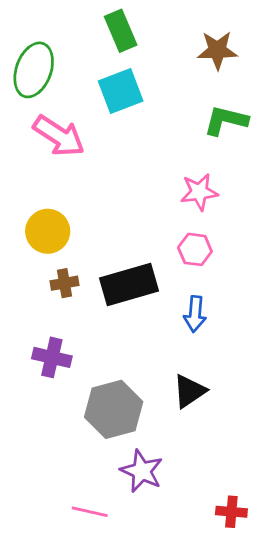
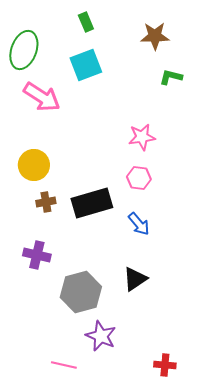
green rectangle: (121, 31) -> (86, 22), size x0.7
green L-shape: (226, 120) -> (171, 77), moved, size x0.7
blue arrow: (195, 314) -> (139, 224), turned -45

